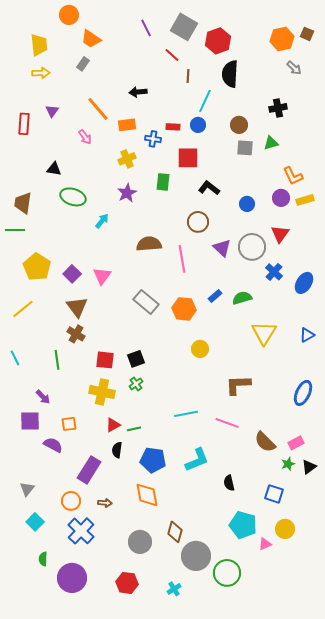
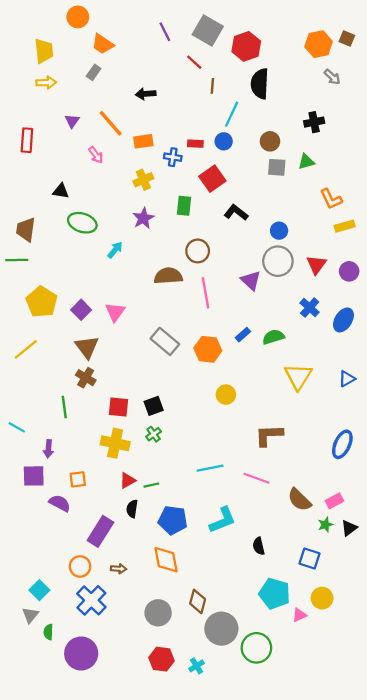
black arrow: (138, 92) -> (146, 94), moved
purple triangle: (52, 111) -> (72, 121), moved
red square: (188, 158) -> (212, 179), turned -35
purple circle: (281, 198) -> (349, 271), moved
brown circle: (198, 222) -> (198, 251), moved
gray circle: (252, 247) -> (278, 261), moved
cyan line: (15, 358) -> (17, 427), moved, turned -35
purple arrow: (43, 397) -> (48, 449), turned 49
gray triangle: (27, 489) -> (30, 615), moved
red hexagon: (127, 583) -> (161, 659), moved

